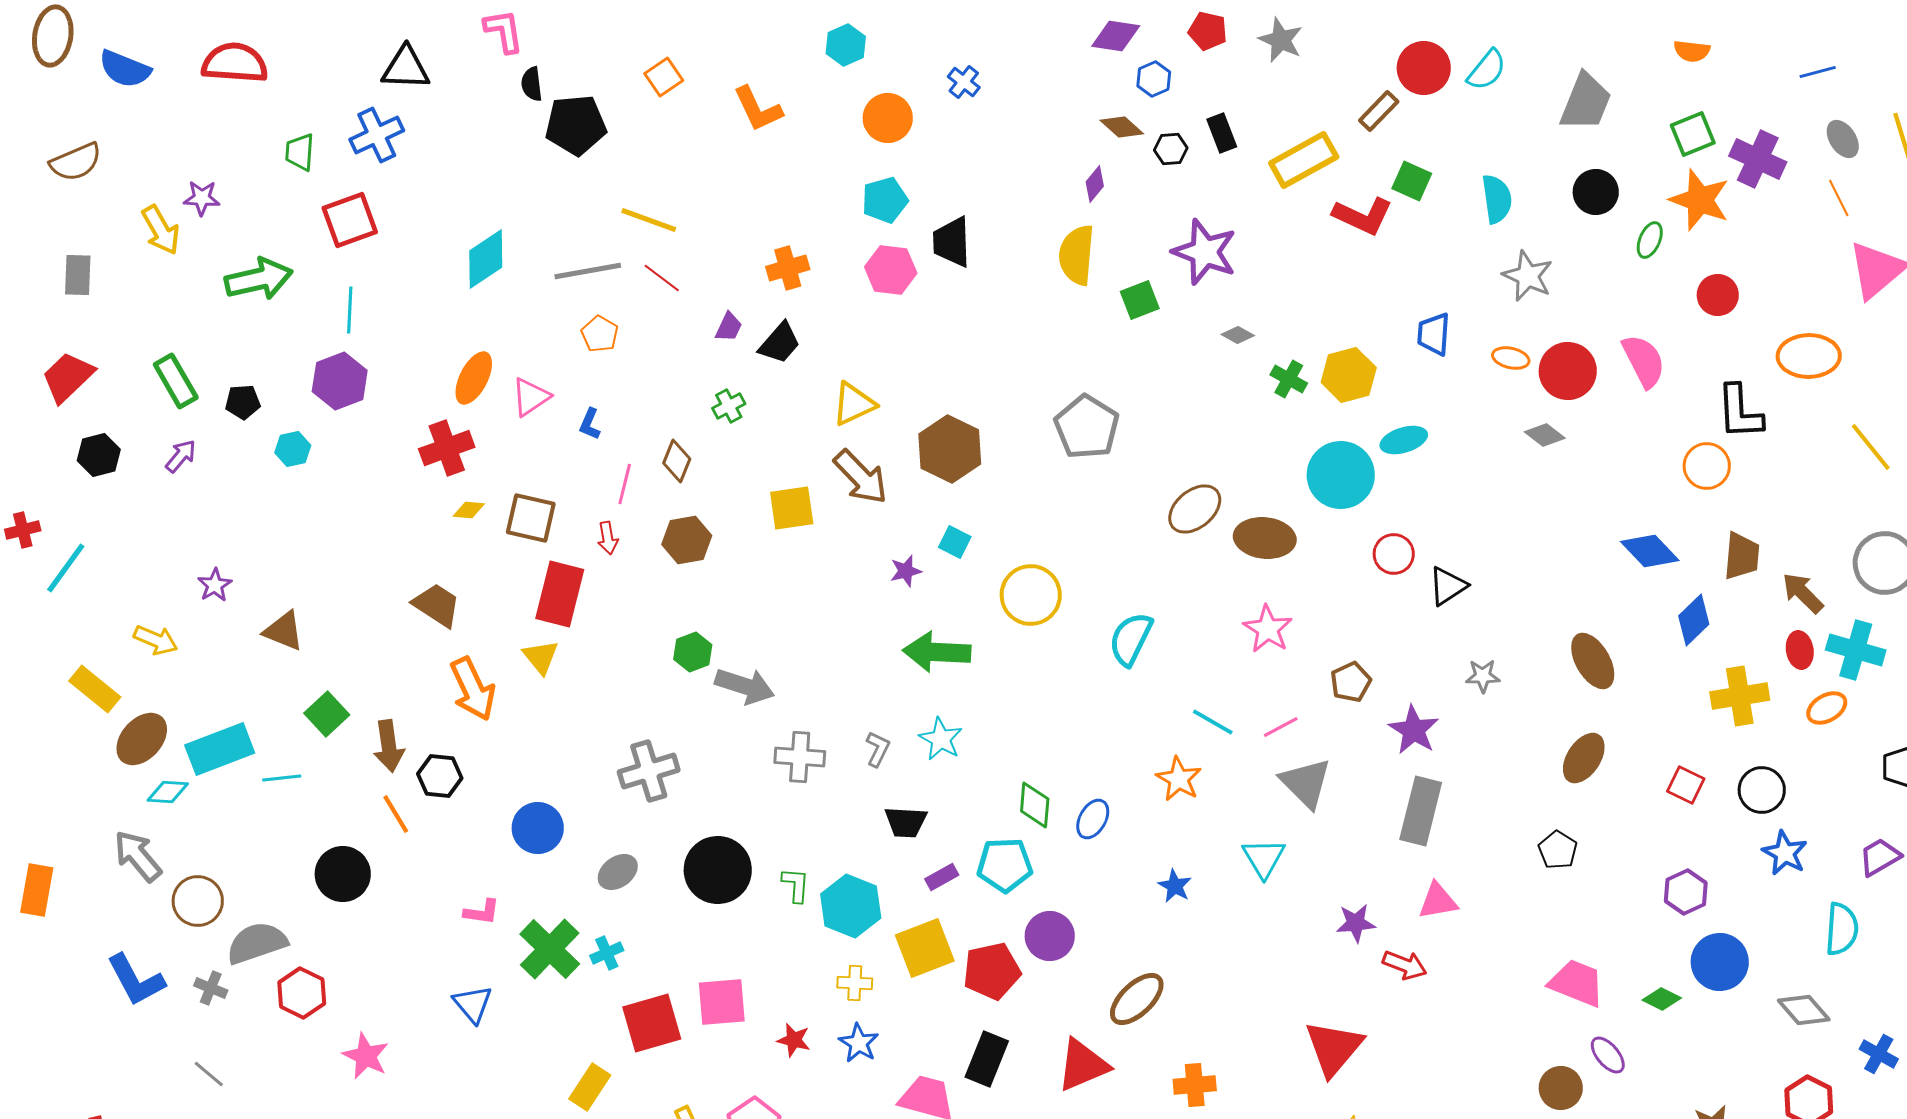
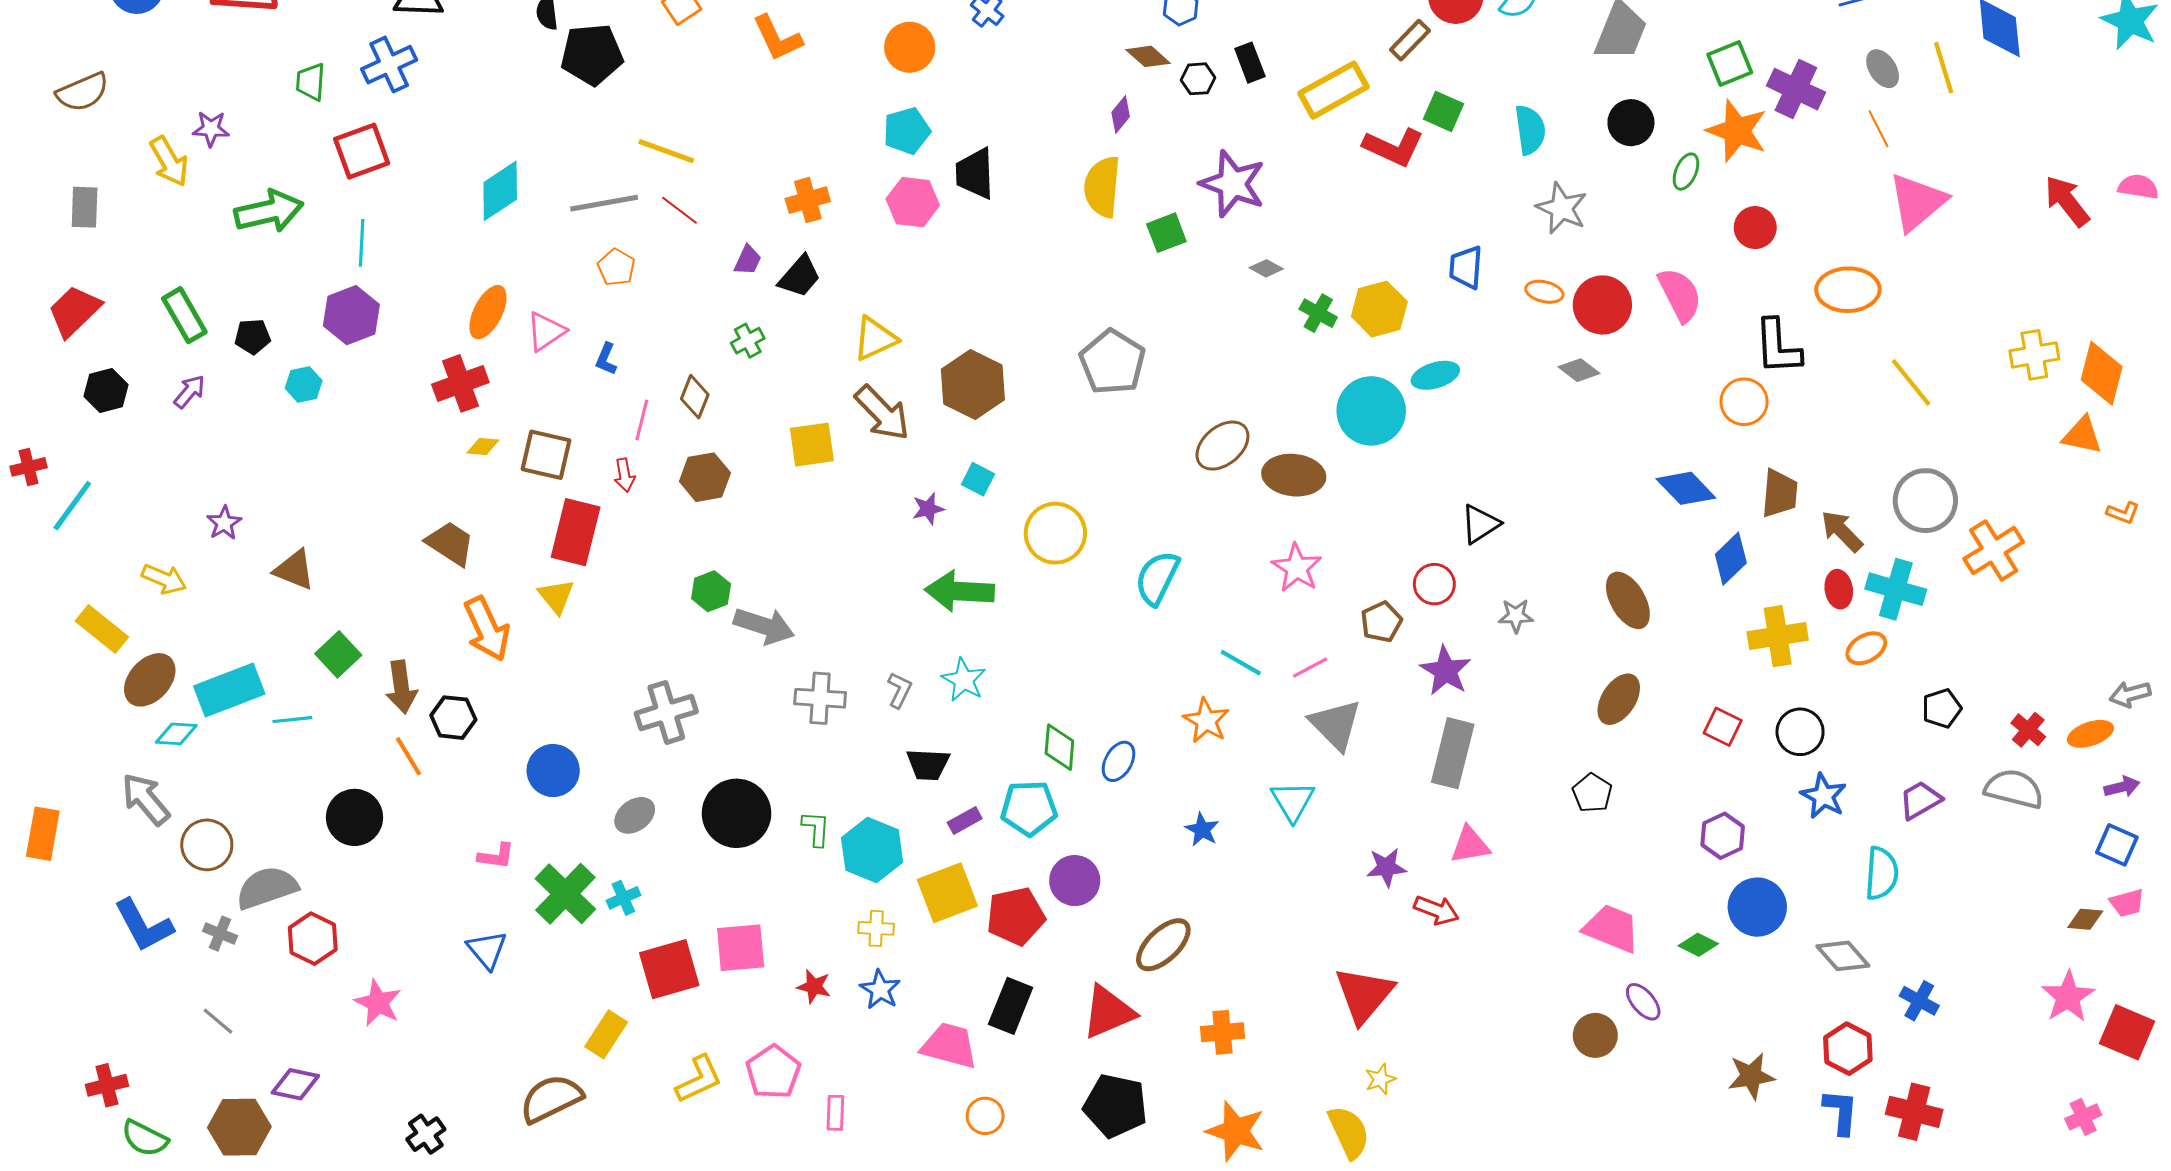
red circle: (1394, 554) -> (1434, 584), moved

